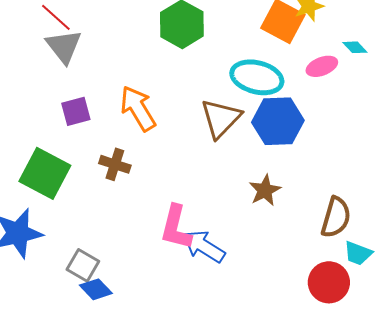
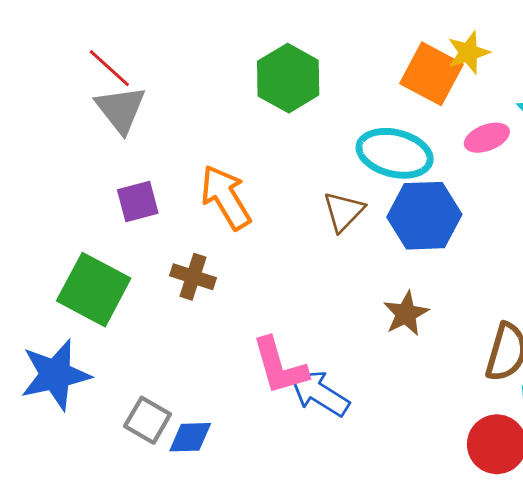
brown triangle: (221, 118) -> (343, 211), size x0.7
pink L-shape: (176, 227) -> (280, 366), turned -30
blue diamond: (96, 289) -> (190, 437), moved, turned -48

